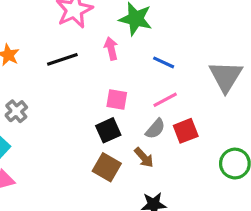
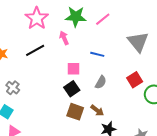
blue line: (164, 62) -> (97, 54), moved
pink line: (165, 100) -> (103, 19), moved
red square: (186, 131) -> (135, 80), moved
brown arrow: (144, 157) -> (97, 110), moved

